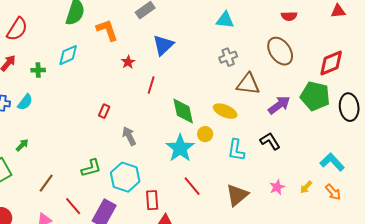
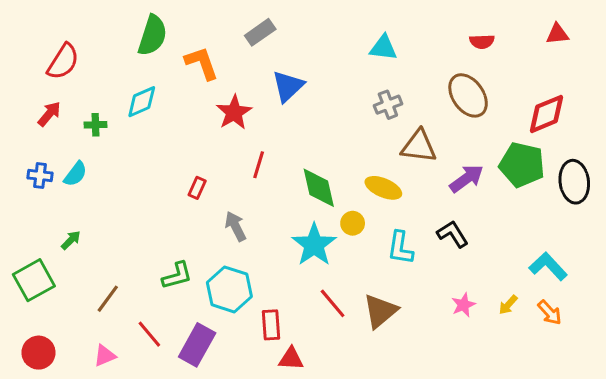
red star: (128, 62) -> (234, 112), size x1.6
red line: (151, 85) -> (259, 165), moved
brown triangle: (237, 195) -> (380, 311), moved

